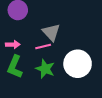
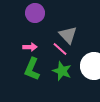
pink line: (43, 47) -> (60, 49), turned 56

